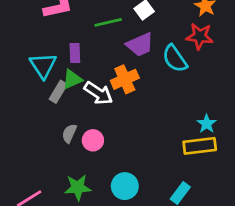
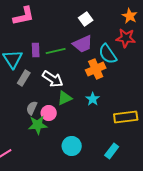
green line: (108, 22) -> (56, 51), moved
green triangle: (72, 79) -> (65, 98), moved
orange cross: (125, 79) -> (96, 69), moved
cyan star: (207, 124) -> (93, 99), moved
green star: (78, 187) -> (38, 125), moved

